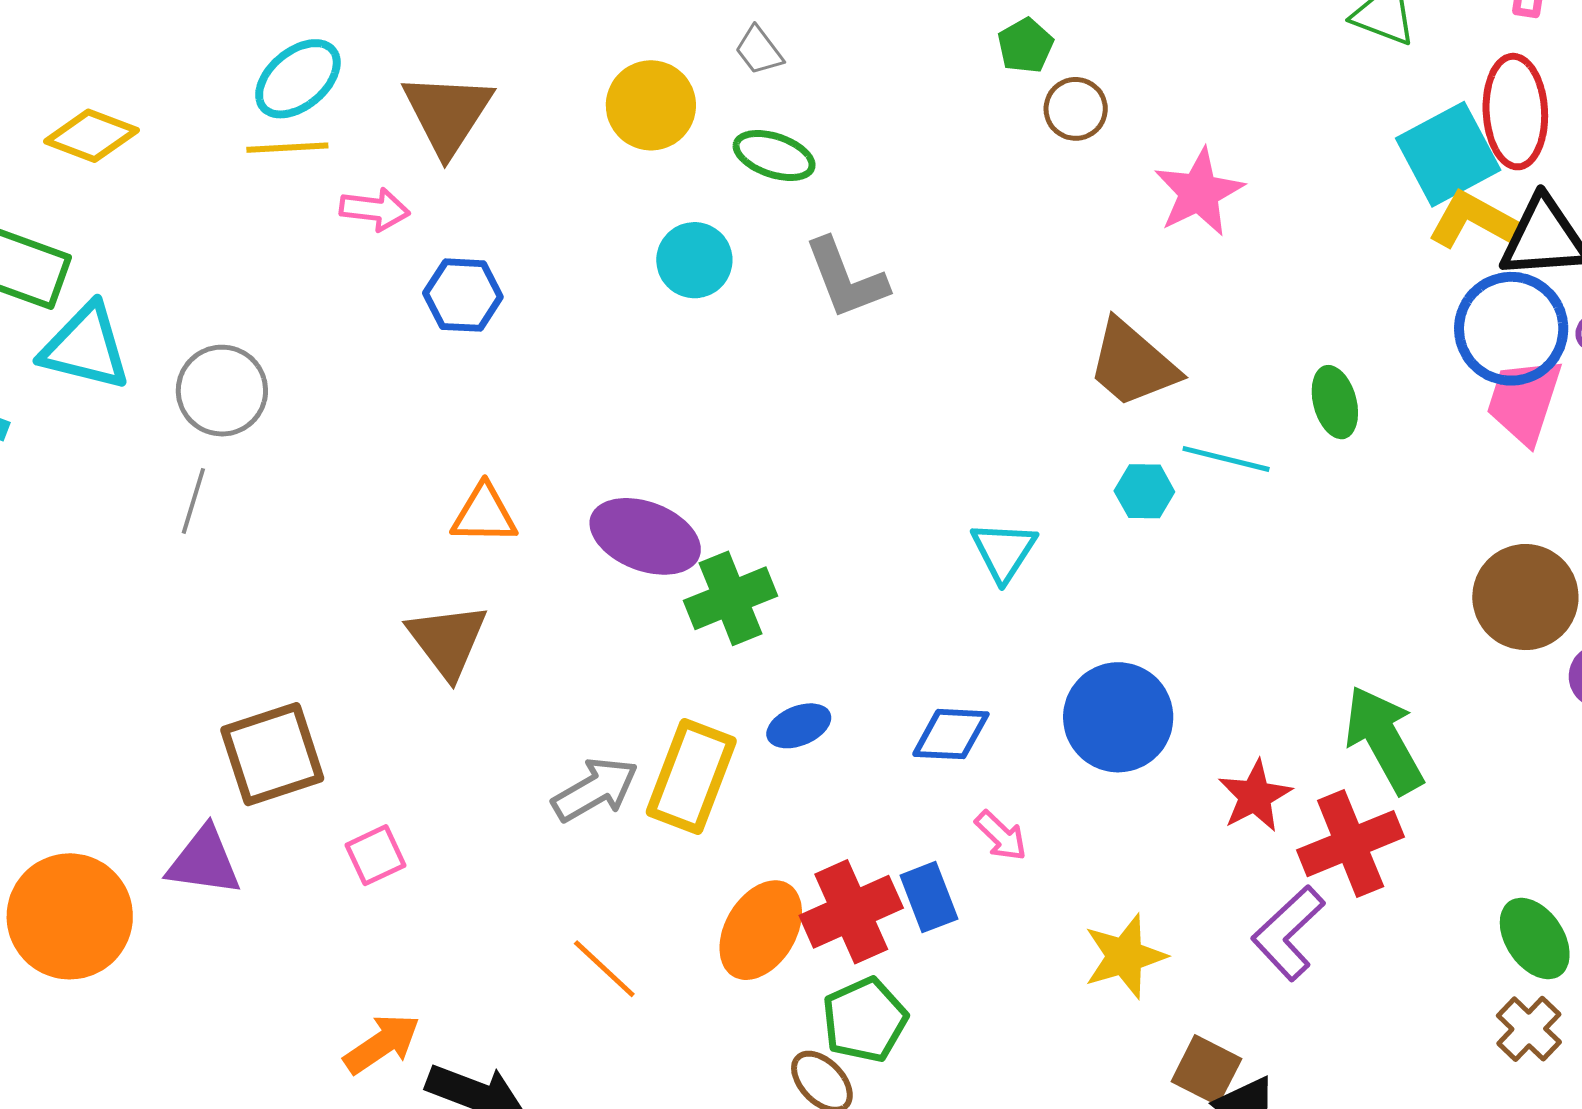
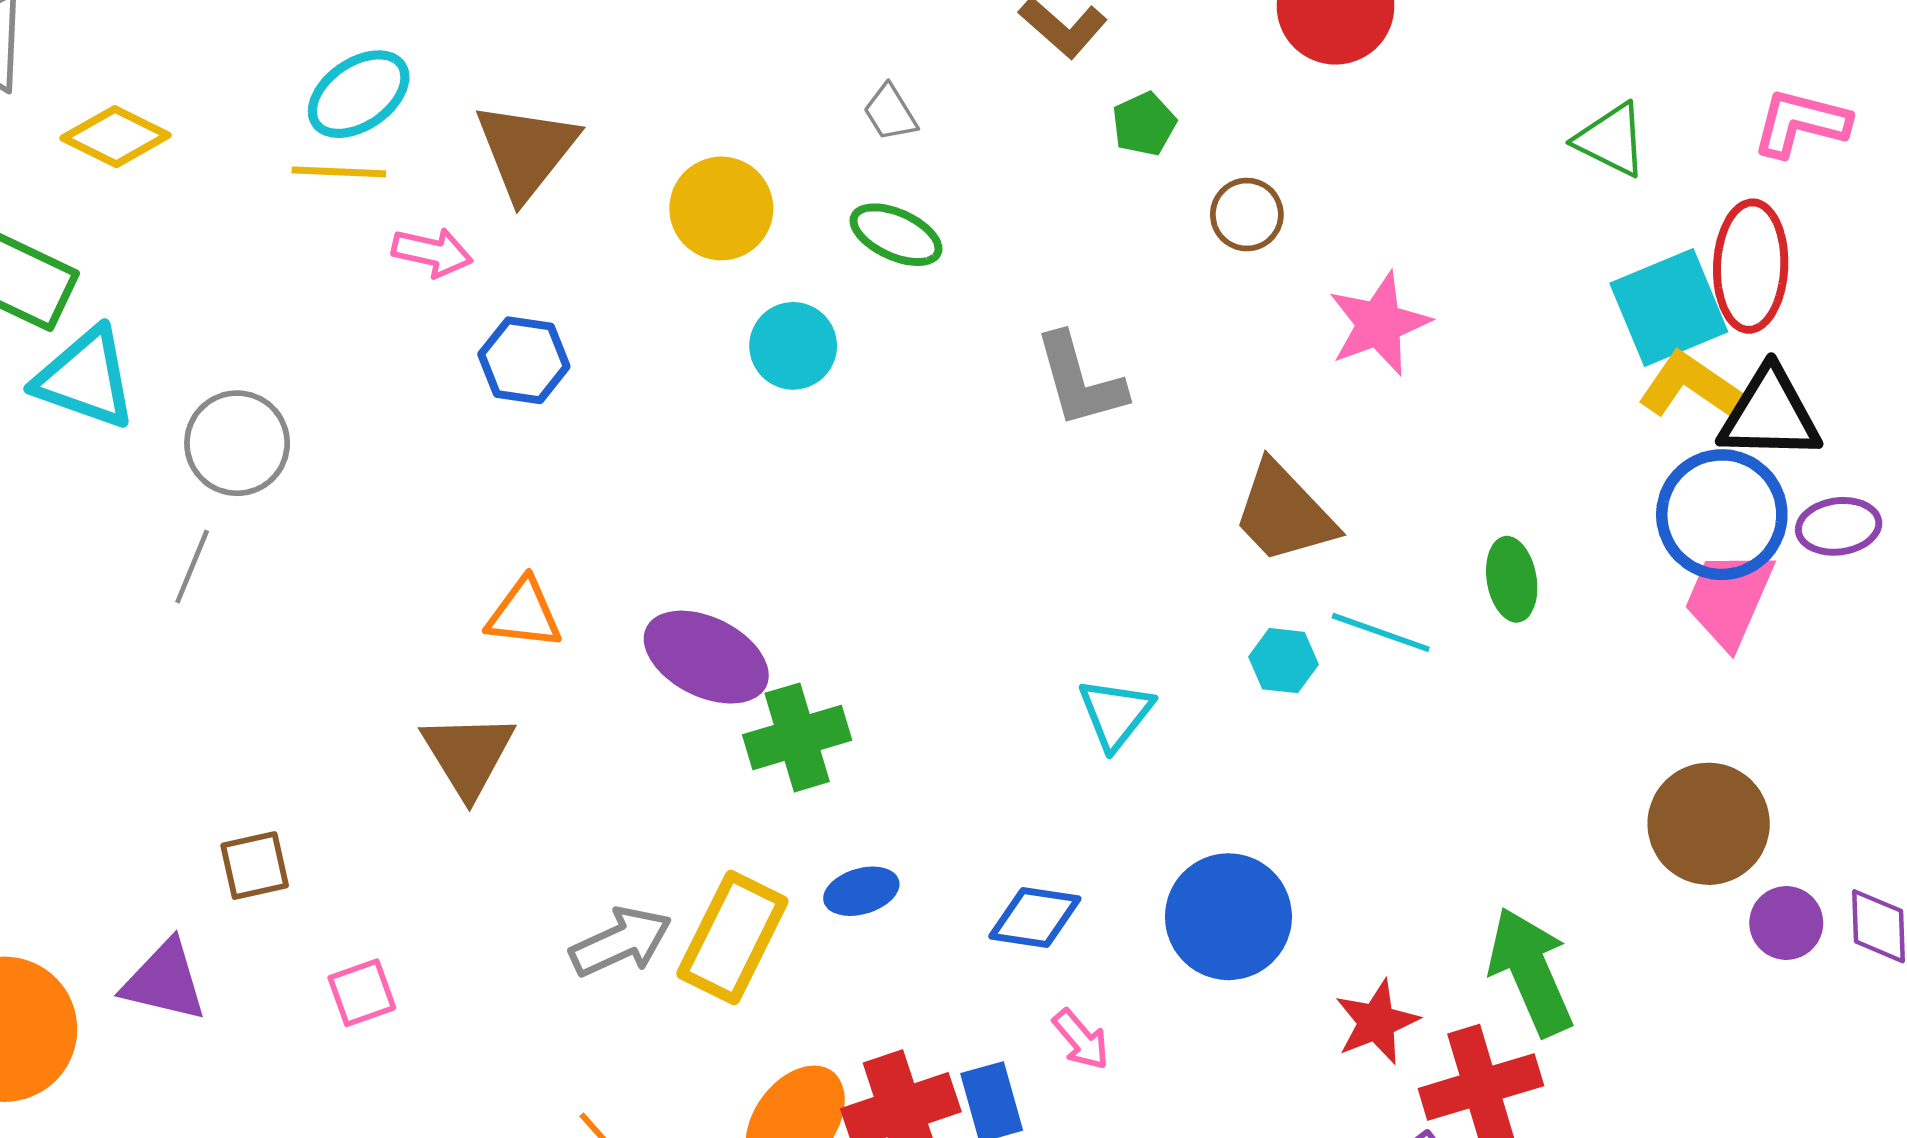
green pentagon: (1025, 46) -> (1144, 124), moved
yellow circle: (651, 105) -> (721, 208), moved
gray L-shape: (846, 279) -> (1080, 380), moved
brown square: (272, 754) -> (255, 866), size x0.6

